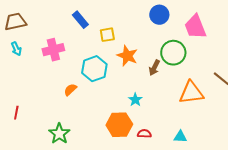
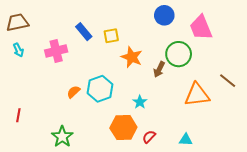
blue rectangle: (80, 20) -> (84, 32), moved
cyan hexagon: (94, 69) -> (100, 89), moved
red semicircle: (144, 134) -> (149, 137), turned -48

